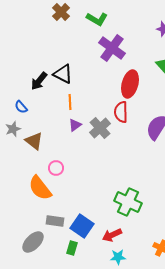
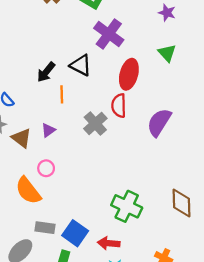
black triangle: (63, 74) -> (81, 65), moved
black arrow: (39, 81) -> (46, 72), moved
purple triangle: (75, 125) -> (48, 130), moved
red arrow: (112, 235) -> (109, 243), turned 30

